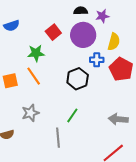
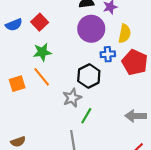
red square: (53, 32) -> (40, 22), moved
gray star: (30, 113) -> (72, 98), moved

